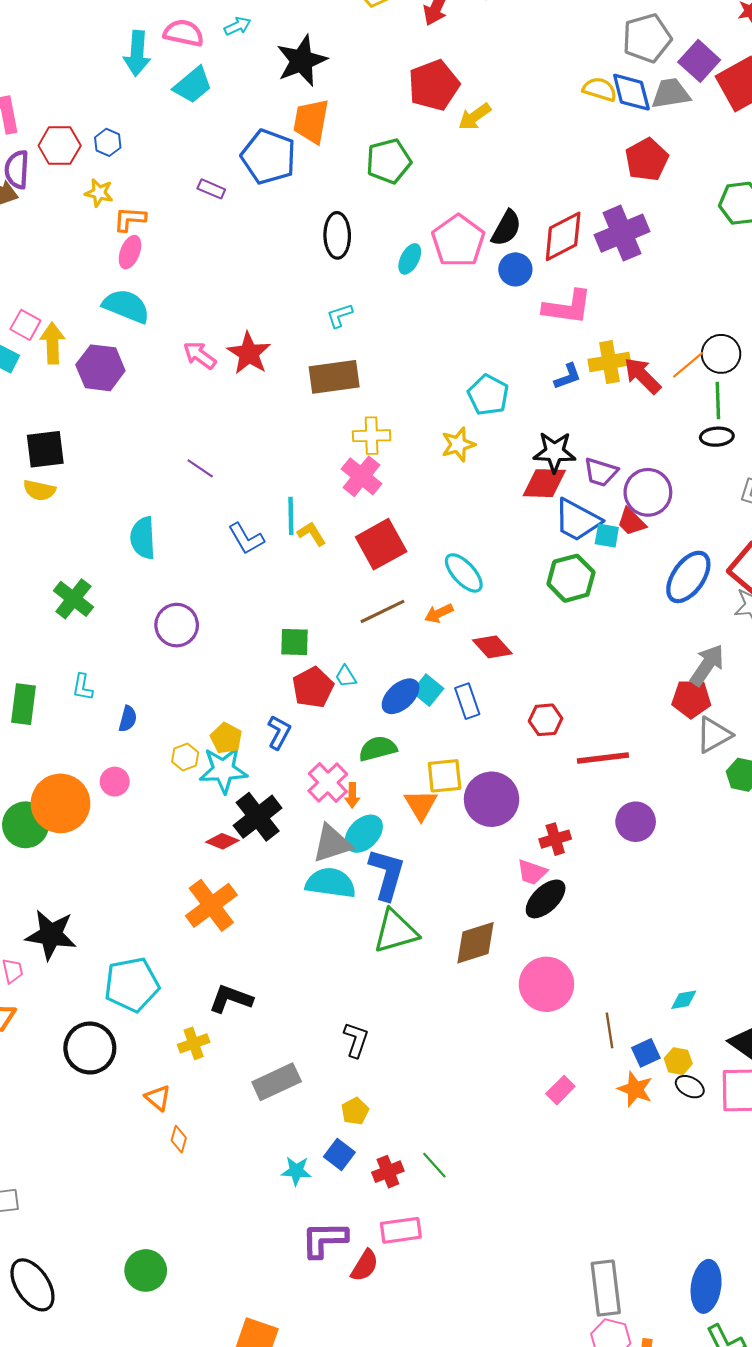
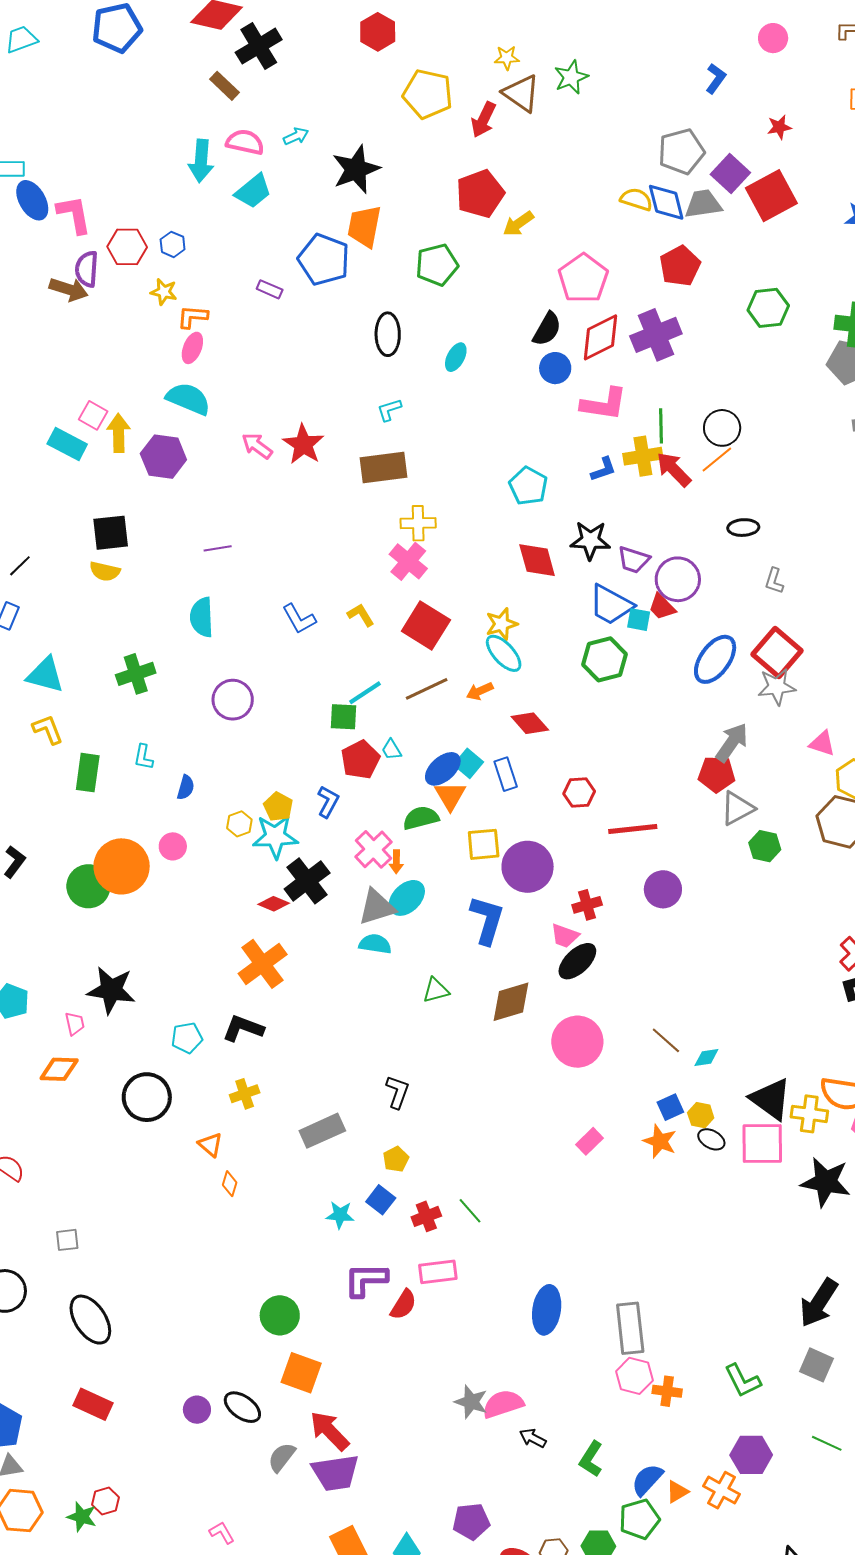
pink pentagon: (458, 241) -> (583, 278), moved
black circle: (721, 354) -> (722, 428), moved
green line: (718, 401) -> (661, 426), moved
yellow star: (458, 444) -> (502, 624), moved
purple line: (200, 468) -> (218, 548), moved, turned -44
red diamond: (544, 483) -> (537, 560), moved, turned 72
cyan line: (291, 516) -> (365, 693), moved, turned 57
red square: (381, 544) -> (426, 625), turned -30
green cross: (73, 599) -> (136, 674), turned 33
orange triangle: (421, 805) -> (450, 796), moved
blue L-shape: (387, 874) -> (487, 920), moved
cyan semicircle: (331, 883) -> (375, 944), size x0.7
green triangle: (396, 931) -> (436, 990), size x0.6
cyan pentagon: (132, 985) -> (187, 1038), size x0.6
black L-shape: (231, 999) -> (243, 1028), moved
brown line: (609, 1030) -> (666, 1040), moved, turned -40
green circle: (146, 1270) -> (280, 1315), moved
blue ellipse: (706, 1286) -> (547, 1310), moved

